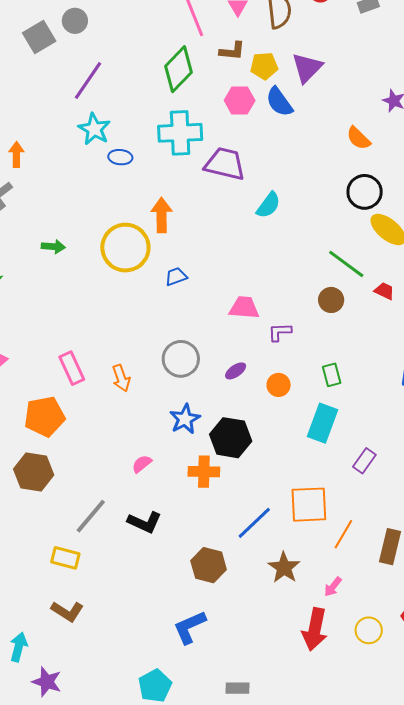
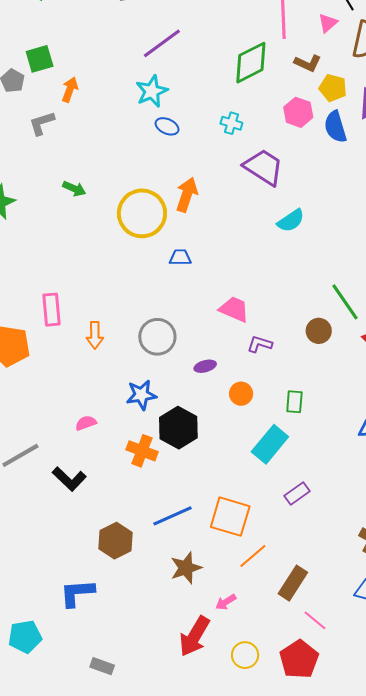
cyan cross: (180, 133) -> (231, 123), size x0.5

